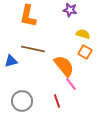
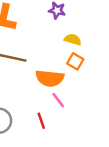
orange semicircle: (64, 66) -> (50, 78), turned 135

